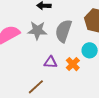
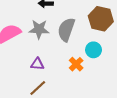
purple triangle: (51, 62) -> (37, 64), moved

